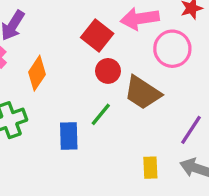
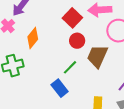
brown trapezoid: (142, 93) -> (97, 56), turned 75
blue rectangle: (69, 136) -> (60, 88), moved, turned -42

